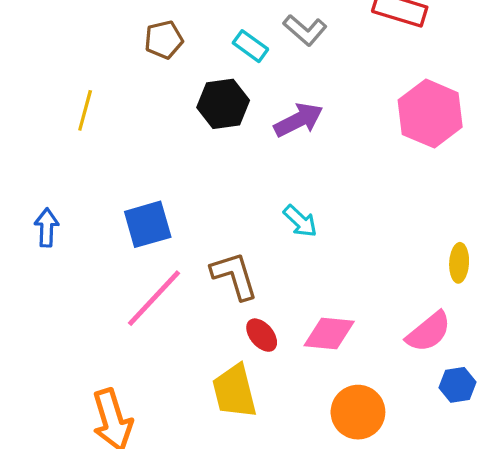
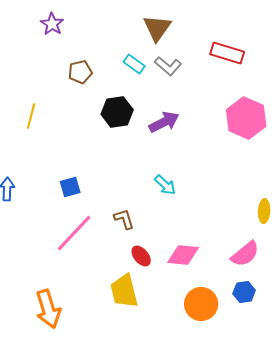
cyan rectangle: (250, 46) -> (134, 64), moved
blue square: (148, 224) -> (70, 187), size x0.7
brown L-shape: (234, 276) -> (124, 219), size x0.7
blue hexagon: (457, 385) -> (244, 292), moved

